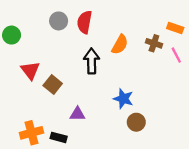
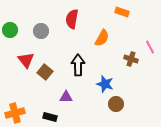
gray circle: (59, 21) -> (41, 31), moved
orange rectangle: (175, 28) -> (122, 12), moved
brown cross: (154, 43) -> (131, 59), moved
black arrow: (92, 61) -> (78, 65), moved
orange cross: (32, 133) -> (15, 113), moved

